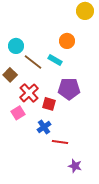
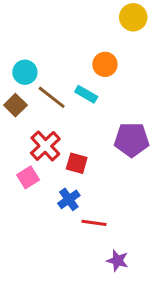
brown square: (10, 75) -> (15, 105), moved
purple pentagon: (69, 89) -> (132, 140), moved

